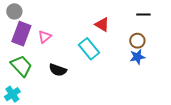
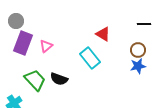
green trapezoid: (21, 66) -> (35, 80), moved

